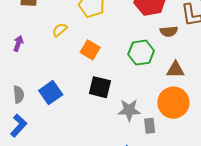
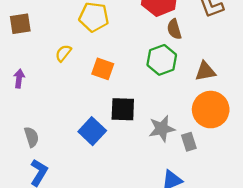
brown semicircle: (169, 31) -> (174, 29), moved, turned 90
blue square: (51, 93) -> (92, 131), moved

